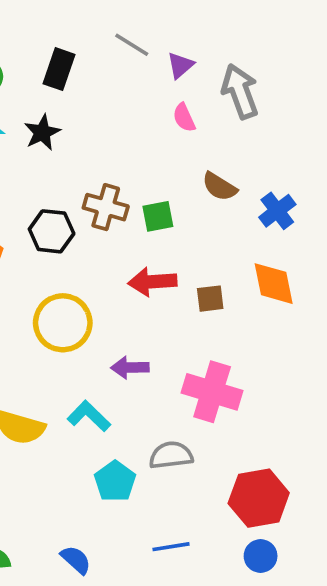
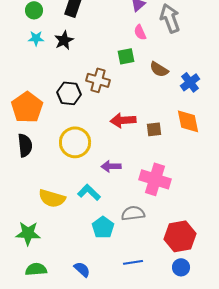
green square: (158, 216) -> (126, 56), moved

